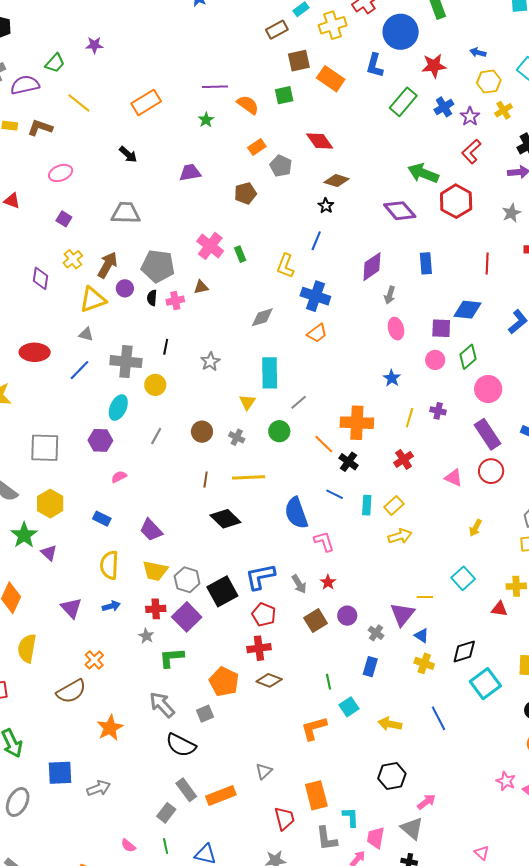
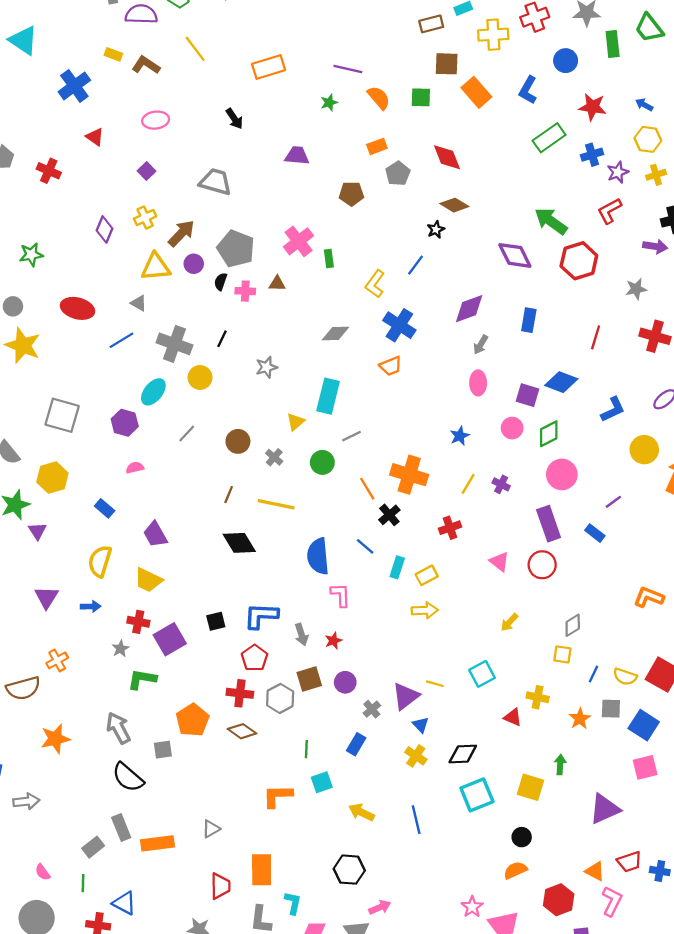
blue circle: (401, 32) -> (566, 61), size x0.6
gray hexagon: (187, 580) -> (280, 698), moved
black square: (222, 591) -> (216, 621), size x0.6

